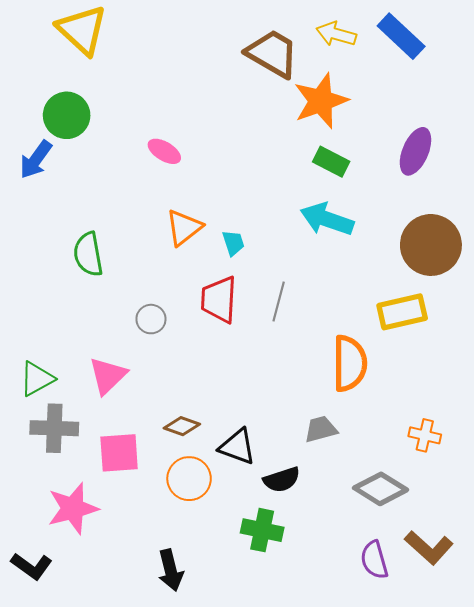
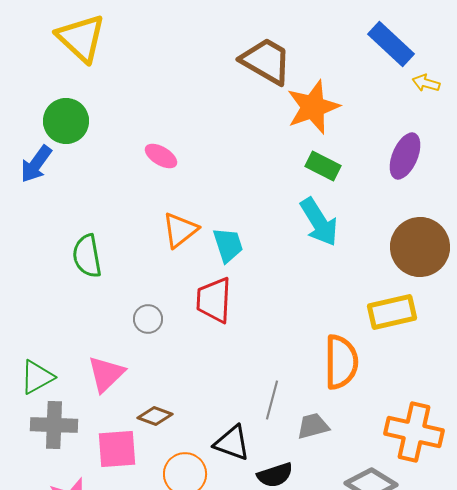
yellow arrow: (336, 34) -> (426, 83), moved, size x0.7
cyan arrow: (327, 219) -> (319, 222), turned -141
cyan trapezoid: (233, 243) -> (228, 245), size x1.4
gray line: (279, 302) -> (272, 400), moved
brown diamond: (182, 426) -> (155, 416), moved
orange cross: (425, 435) -> (414, 432), size x1.8

